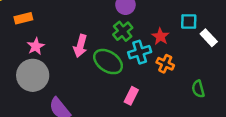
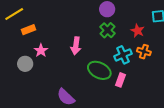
cyan cross: (140, 52) -> (123, 55), moved
green ellipse: (108, 62) -> (99, 70), moved
gray circle: (33, 75) -> (25, 64), moved, size x0.6

